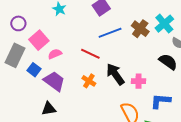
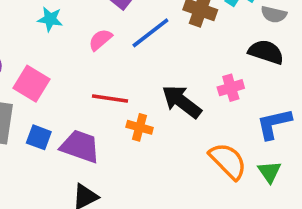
pink semicircle: (55, 54) -> (100, 40), moved
red line: (90, 54) -> (110, 99), moved
pink cross: (139, 81) -> (231, 88), moved

